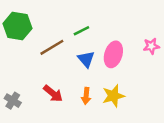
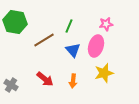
green line: (81, 31) -> (69, 26), turned -40
pink star: (151, 46) -> (106, 24), moved
yellow star: (113, 96) -> (104, 73), moved

